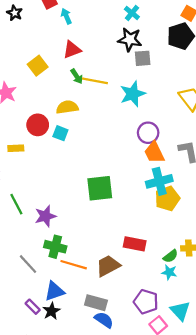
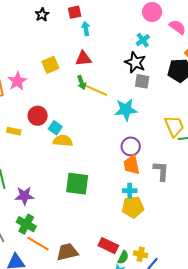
yellow semicircle: (67, 107) -> (63, 141), moved
cyan cross: (159, 181) -> (130, 191), size x0.6
red rectangle: (135, 244) -> (108, 246), moved
green semicircle: (171, 256) -> (123, 257), turned -40

